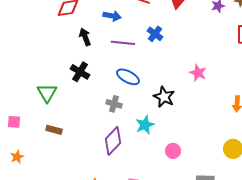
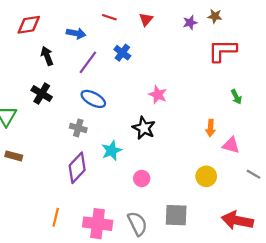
purple line: (123, 43) -> (88, 62), turned -60
pink star: (198, 73) -> (158, 95), moved
black star: (164, 97) -> (144, 128), moved

